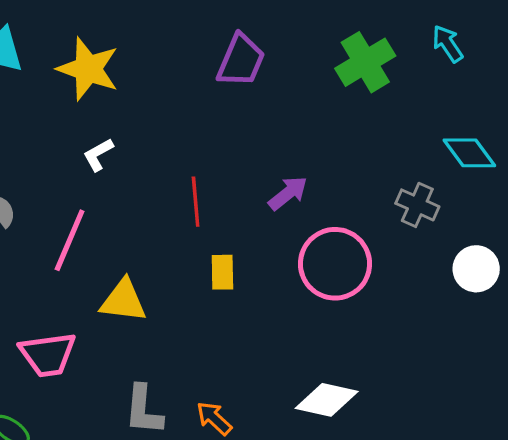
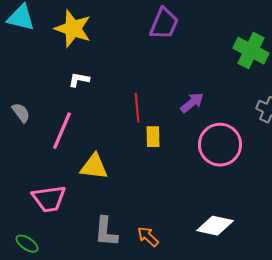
green cross: (365, 62) -> (251, 51), moved, turned -32
white L-shape: (98, 155) -> (79, 80), turned 40
yellow rectangle: (222, 272) -> (153, 137), moved

